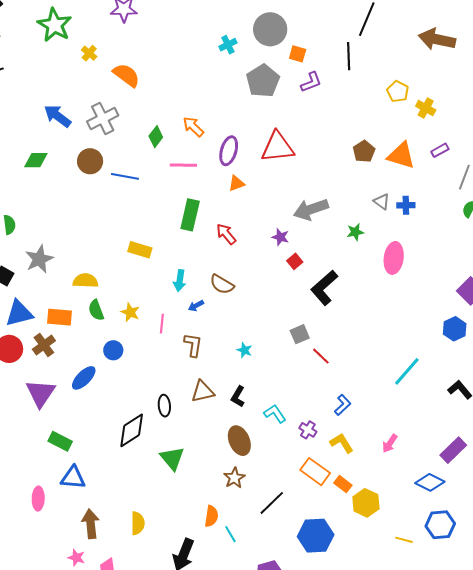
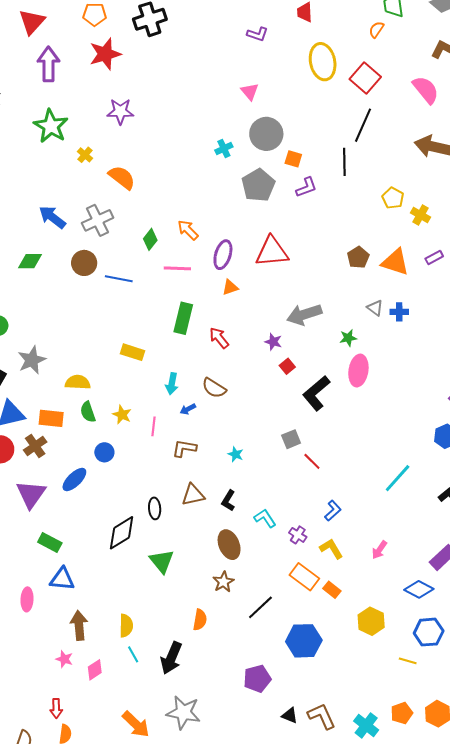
pink ellipse: (394, 258) -> (358, 371), moved
brown L-shape: (193, 345) -> (184, 448), turned -90
yellow hexagon: (366, 503) -> (371, 621), moved
cyan line: (230, 534) -> (133, 654), moved
yellow line: (404, 540) -> (408, 661), moved

